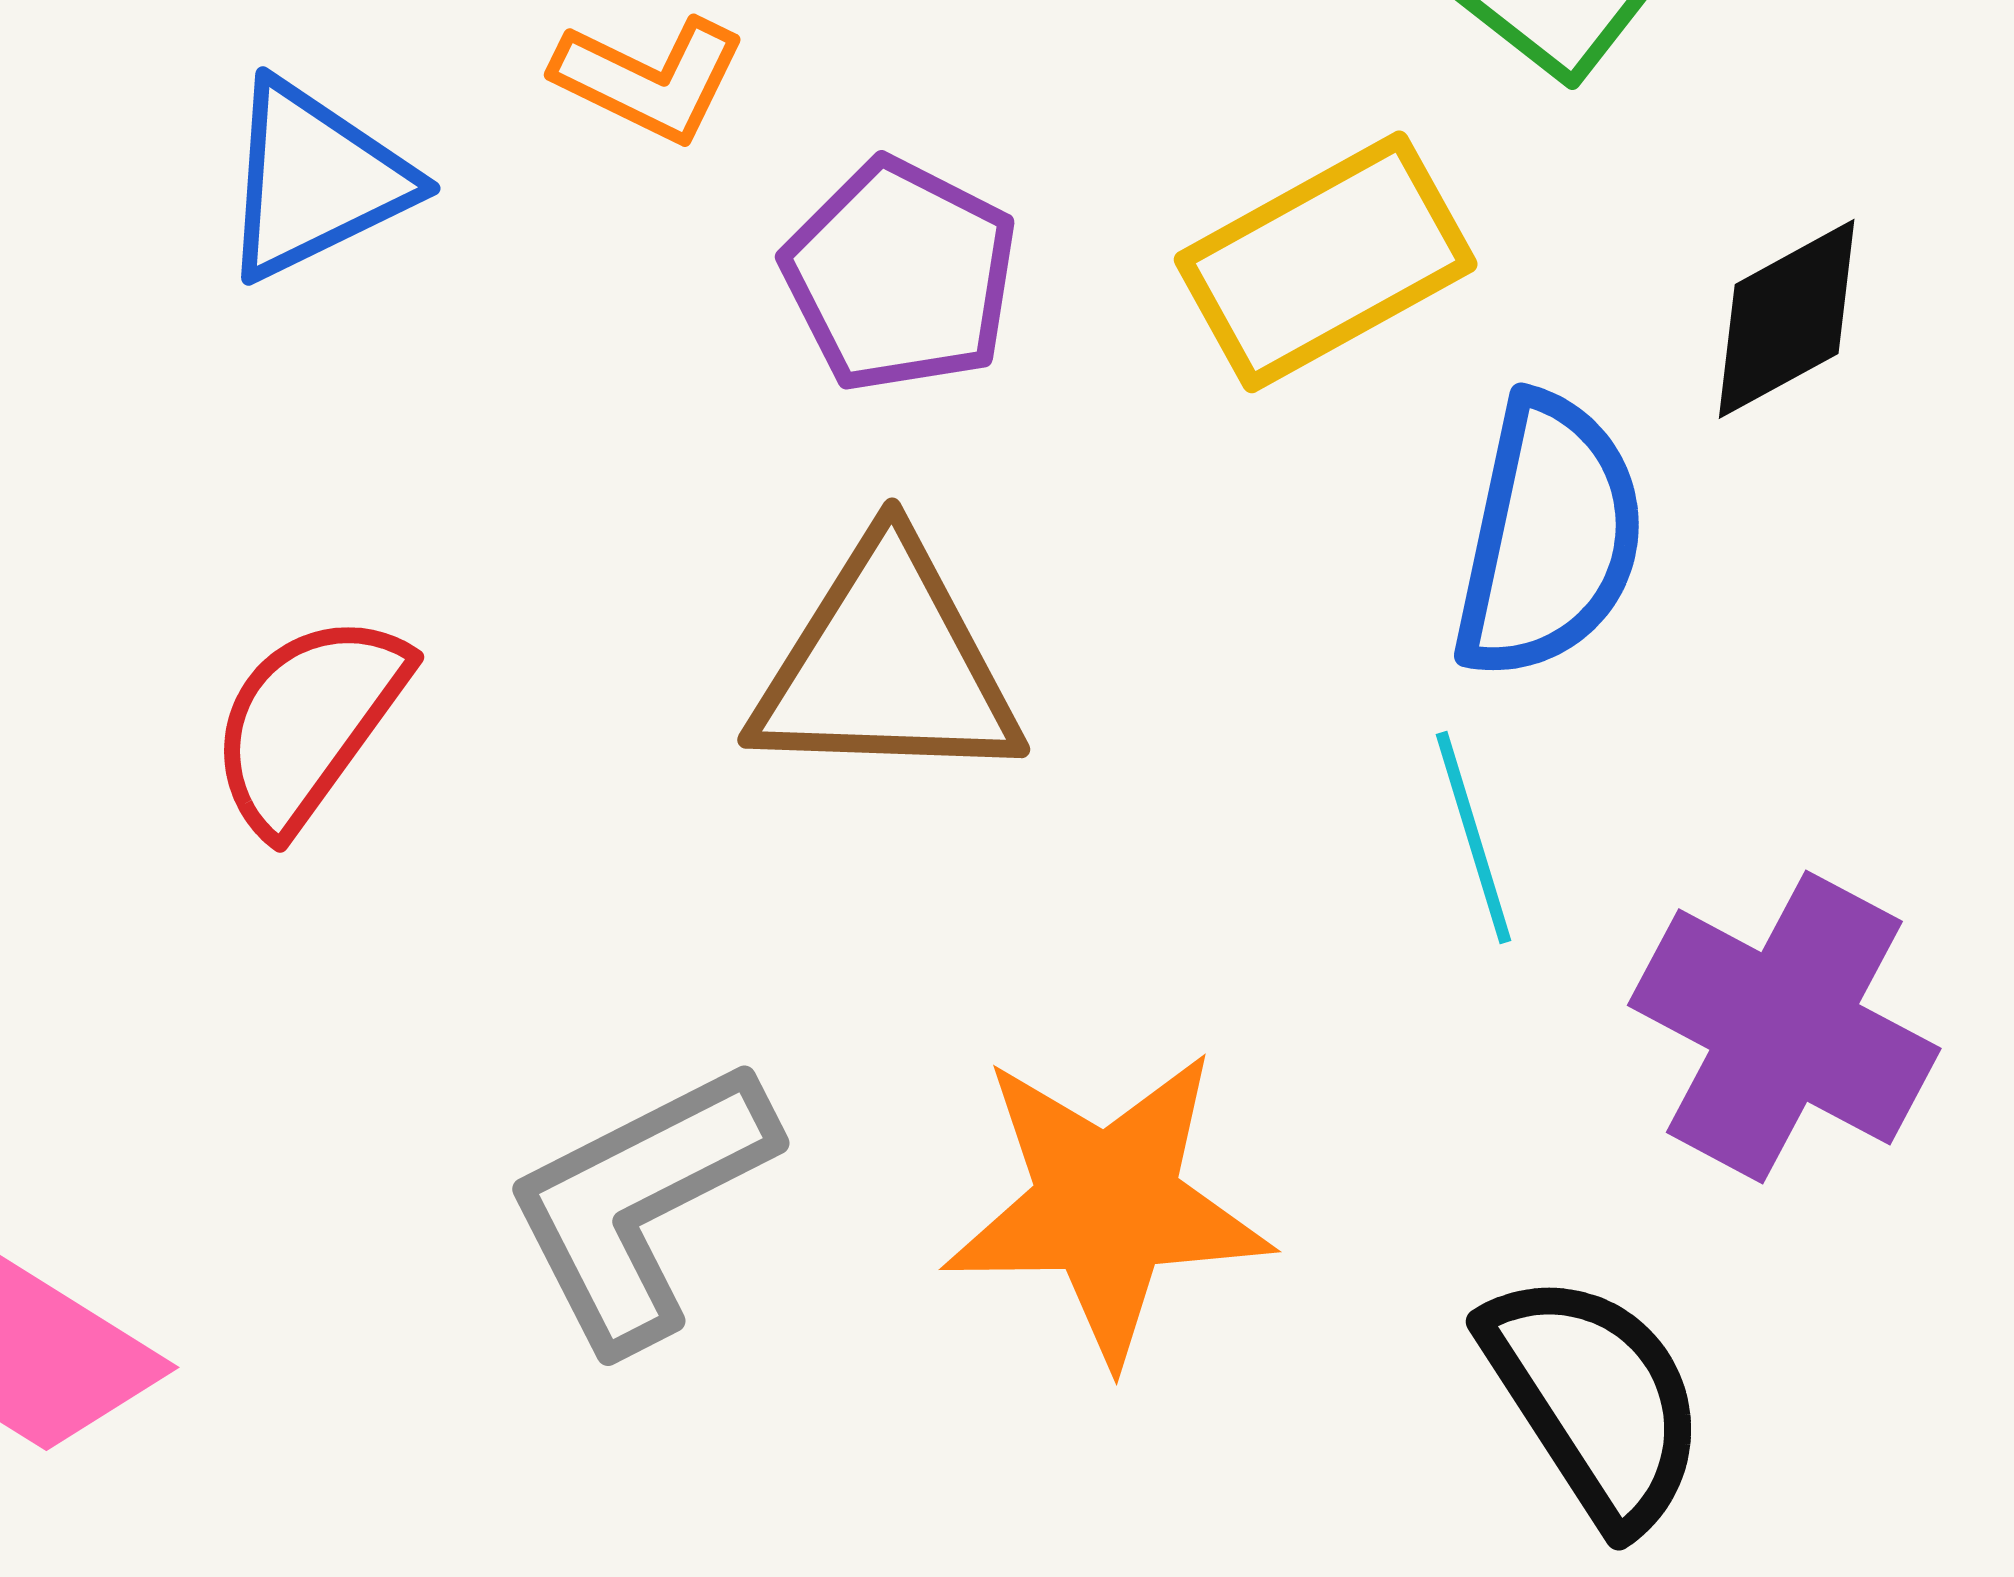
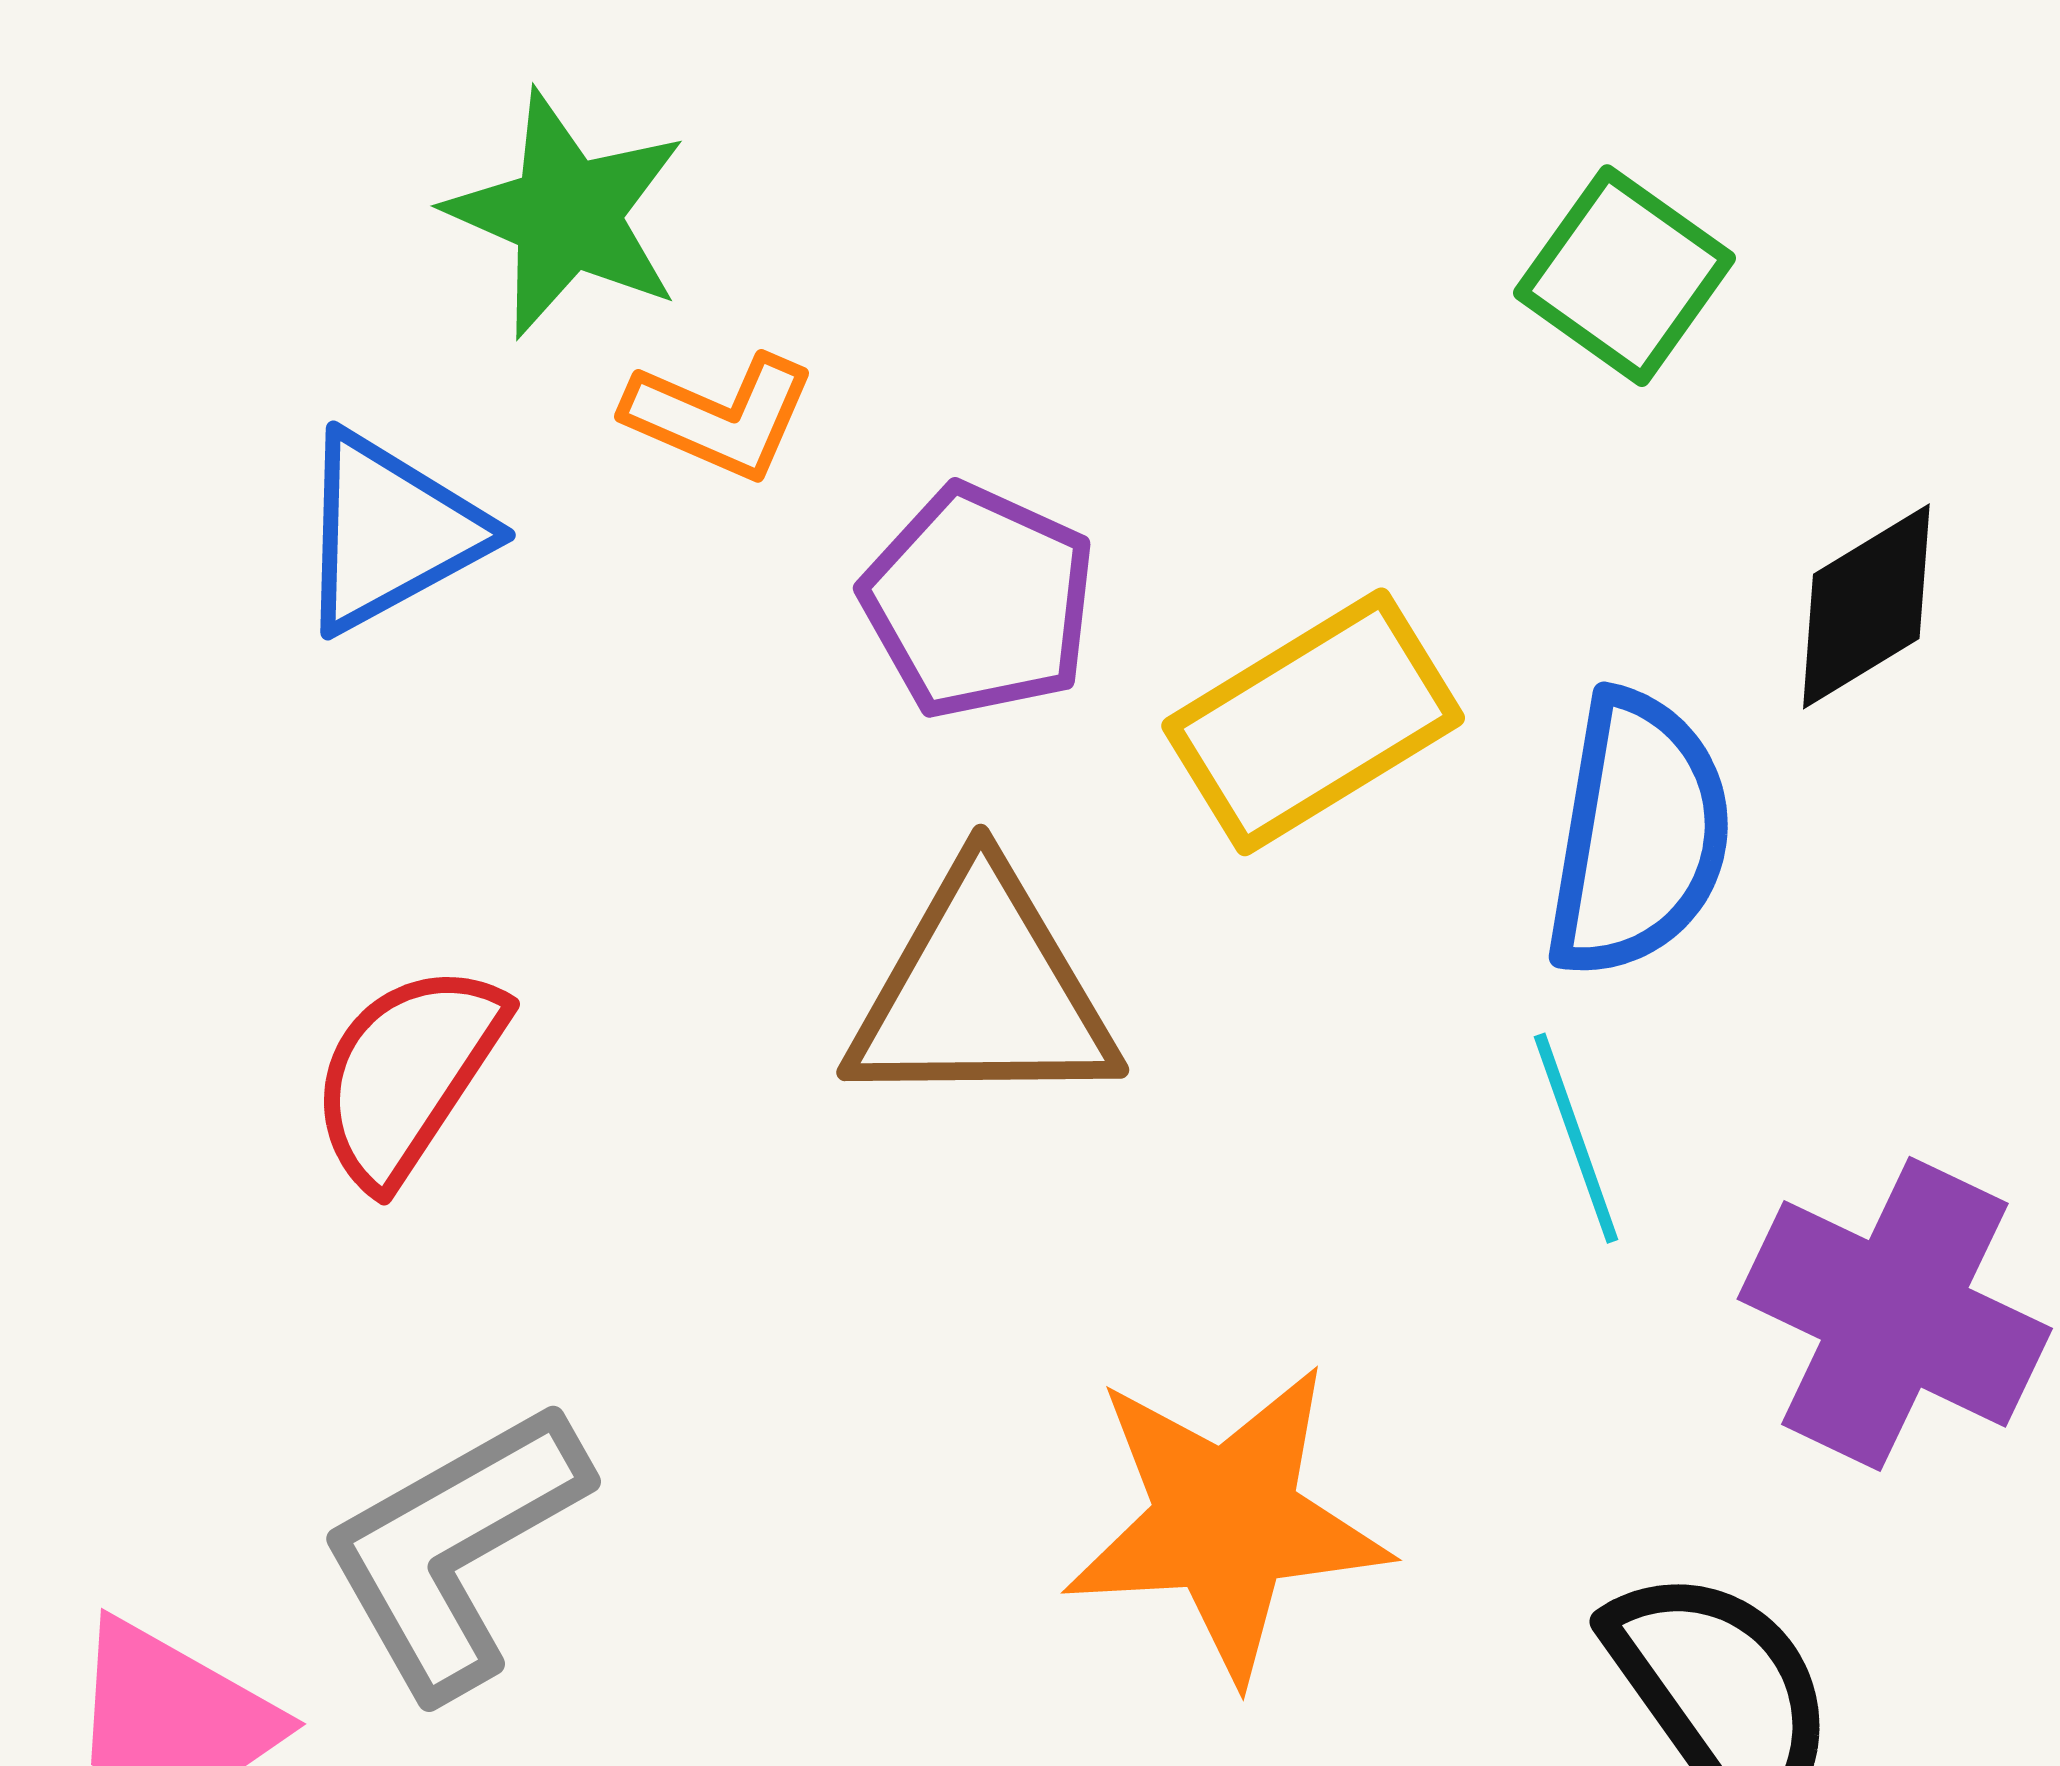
yellow rectangle: (1326, 262) -> (1313, 722), moved
gray L-shape: (640, 1204) -> (454, 1549), moved

